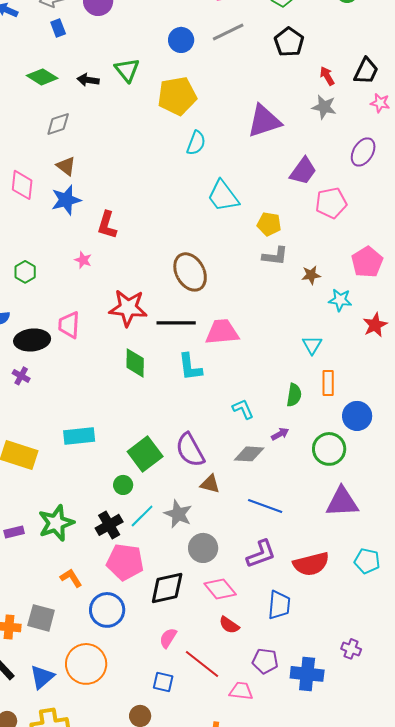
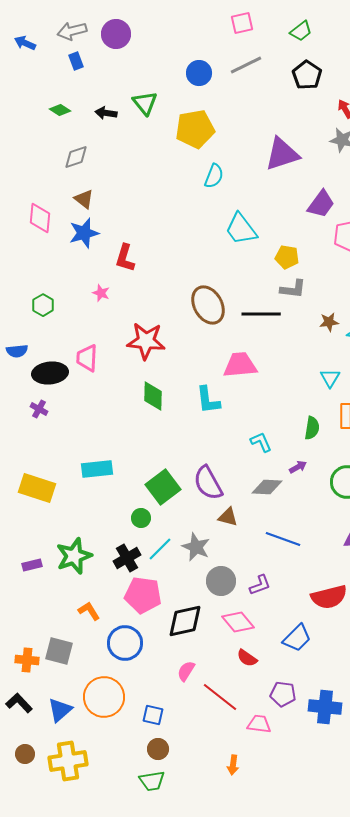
green diamond: (42, 77) -> (60, 110), size x0.7
brown star: (311, 275) -> (329, 322), moved
black line: (176, 323) -> (261, 314), moved
purple L-shape: (261, 554) -> (260, 585), moved, size x0.7
blue trapezoid: (279, 605) -> (297, 638), turned 40
blue square: (163, 682) -> (153, 715), moved

